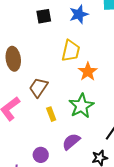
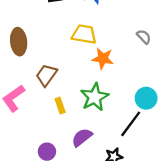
yellow trapezoid: (71, 51) -> (84, 34), turned -95
orange star: (88, 72) -> (103, 58), turned -30

